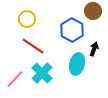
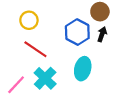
black arrow: (94, 49) -> (102, 34), moved

